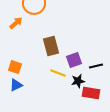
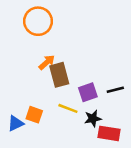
orange arrow: (16, 23) -> (47, 62), moved
black line: (96, 66) -> (115, 90), moved
orange square: (15, 67) -> (34, 115), moved

